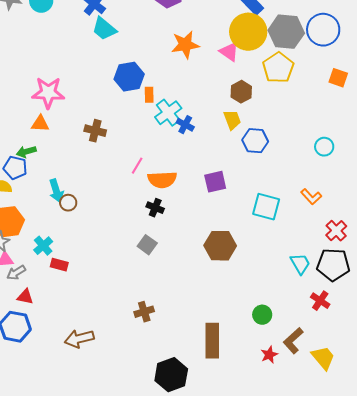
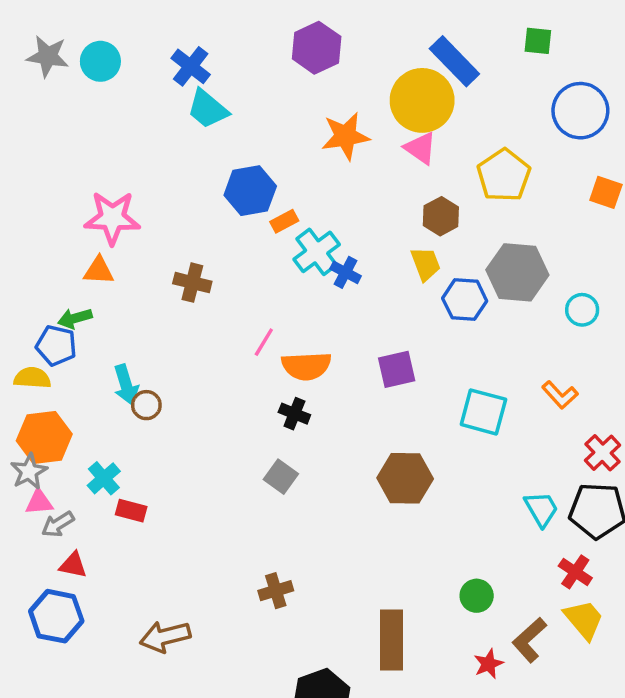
yellow circle: (248, 32) -> (422, 100), moved
gray hexagon: (286, 32) -> (517, 272), moved
orange rectangle: (149, 95) -> (284, 221), turned 63
yellow trapezoid: (323, 358) -> (584, 620), moved

